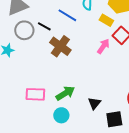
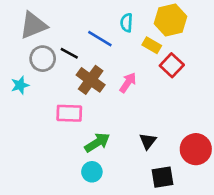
pink arrow: (103, 46) -> (128, 83), moved
pink rectangle: (35, 94) -> (69, 113), moved
black triangle: (94, 103) -> (148, 141), moved

